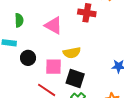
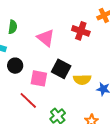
yellow semicircle: (72, 53) -> (82, 80), moved
black square: (75, 79) -> (61, 69), moved

